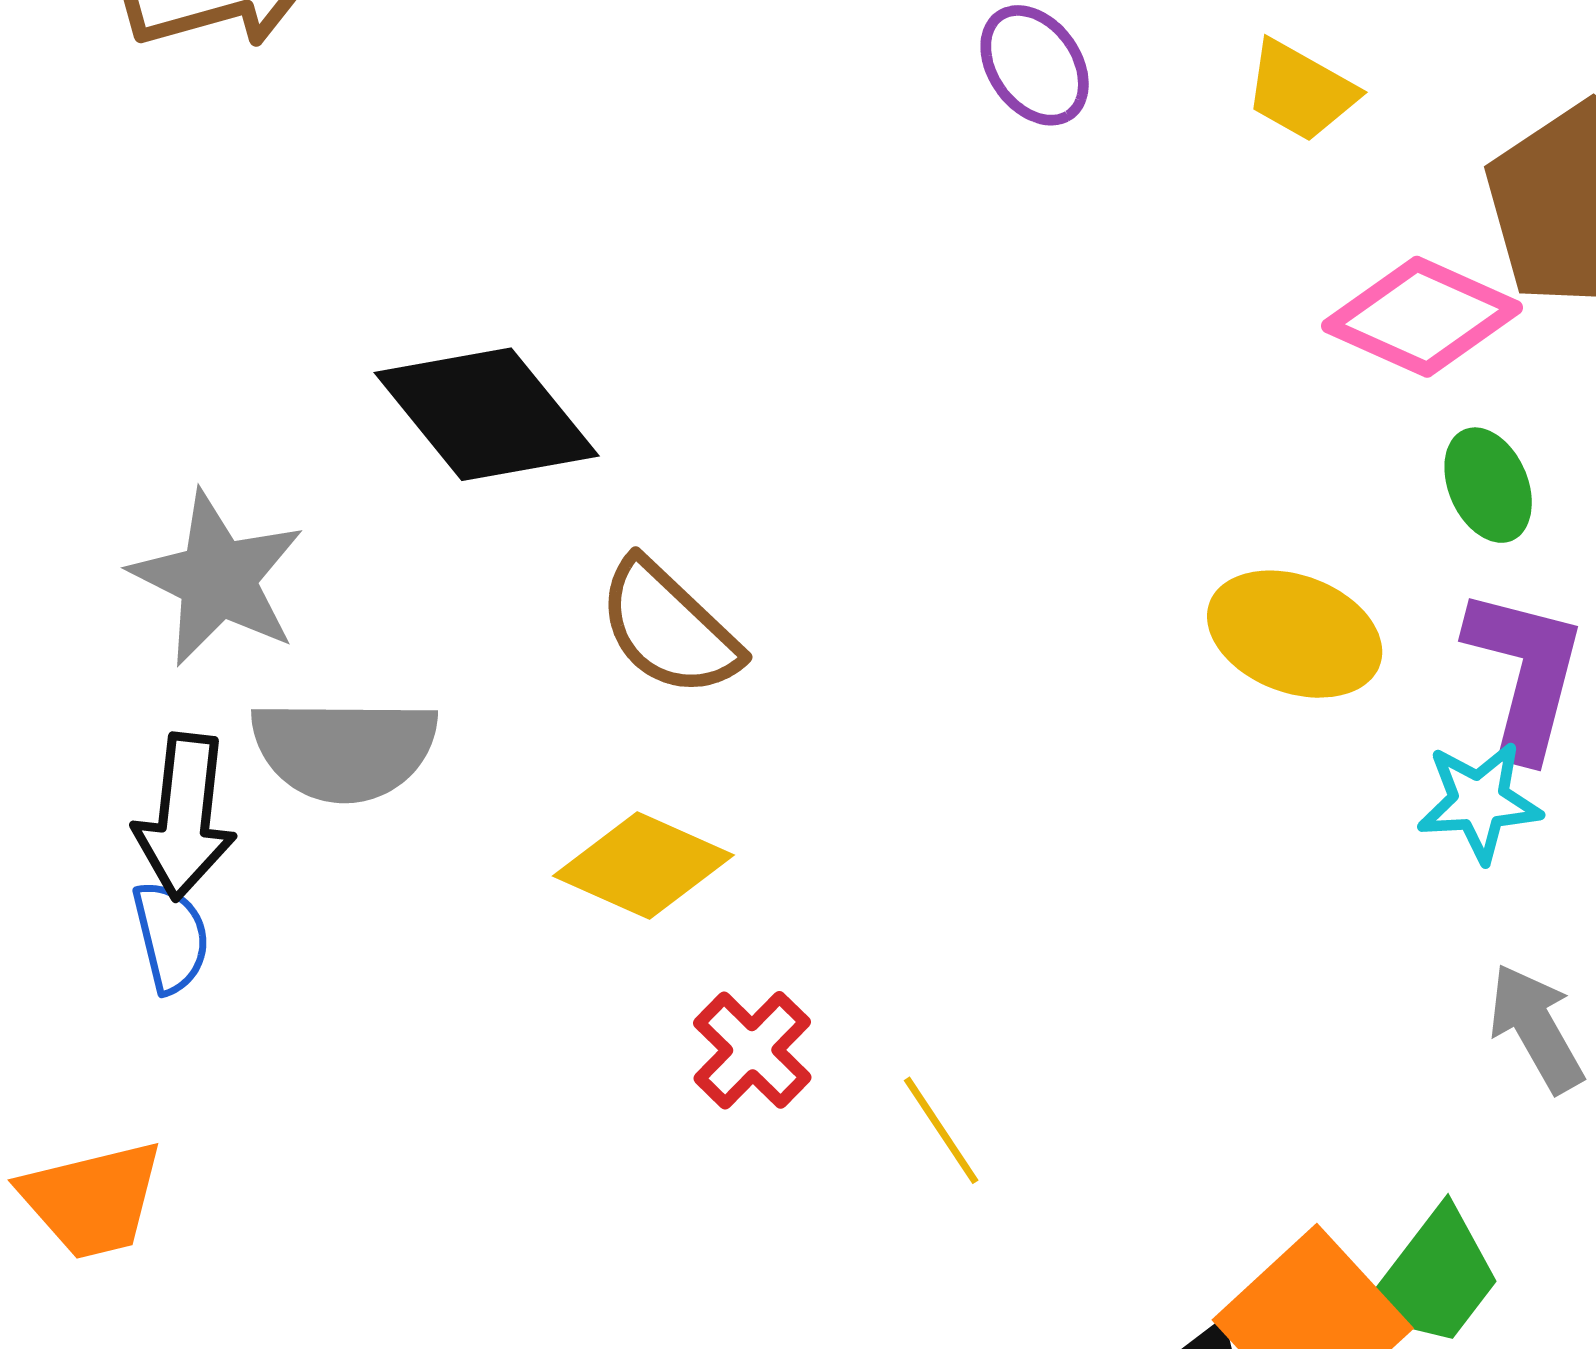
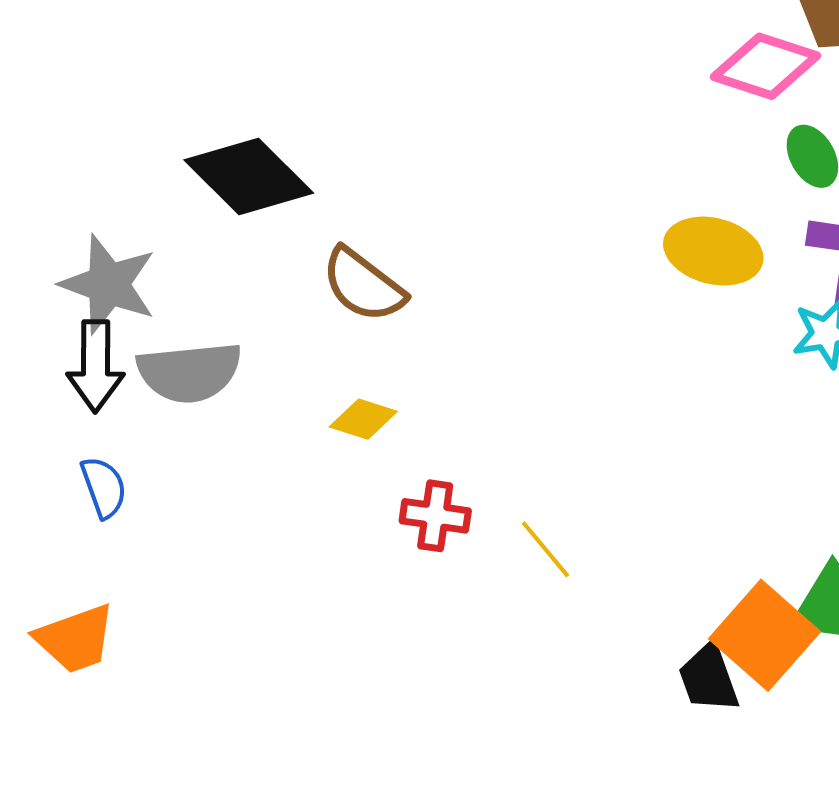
black arrow: (185, 817) -> (95, 366), moved
yellow diamond: (643, 865) -> (363, 419), size x0.7
red cross: (752, 1050) -> (435, 516), turned -30

